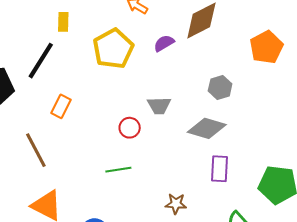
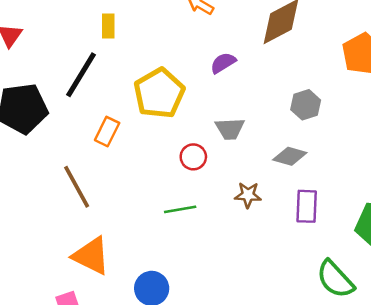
purple semicircle: (164, 43) -> (223, 63), moved
yellow pentagon: (113, 49) -> (159, 93), moved
gray diamond: (207, 128) -> (290, 156), size x0.7
brown star: (176, 204) -> (248, 195), moved

